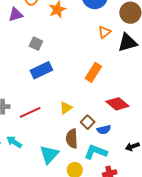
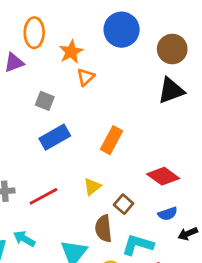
orange triangle: (104, 32) -> (86, 77), moved
orange rectangle: (93, 72) -> (112, 140), moved
blue semicircle: (104, 130) -> (168, 214), moved

